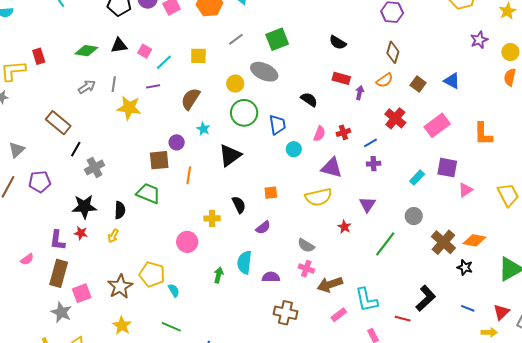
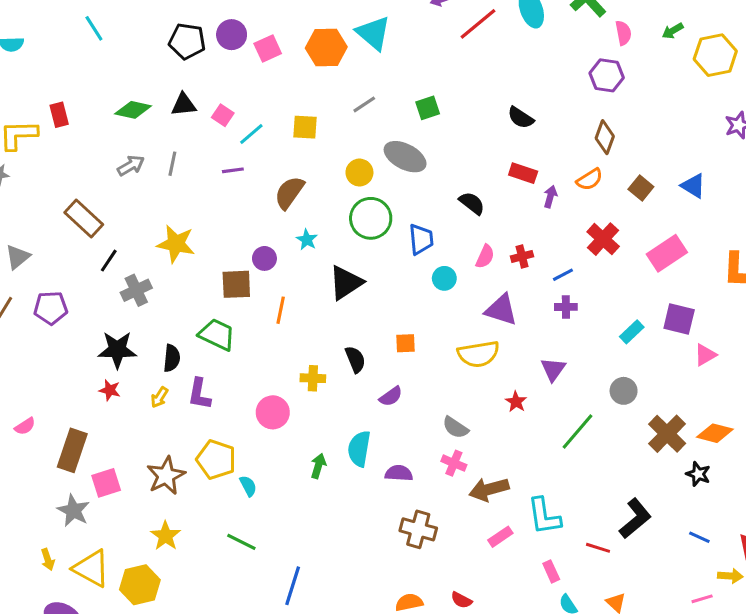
green square: (277, 39) -> (428, 108), size x0.7
yellow star: (129, 108) -> (176, 244), moved
purple L-shape: (57, 240) -> (199, 394), moved

